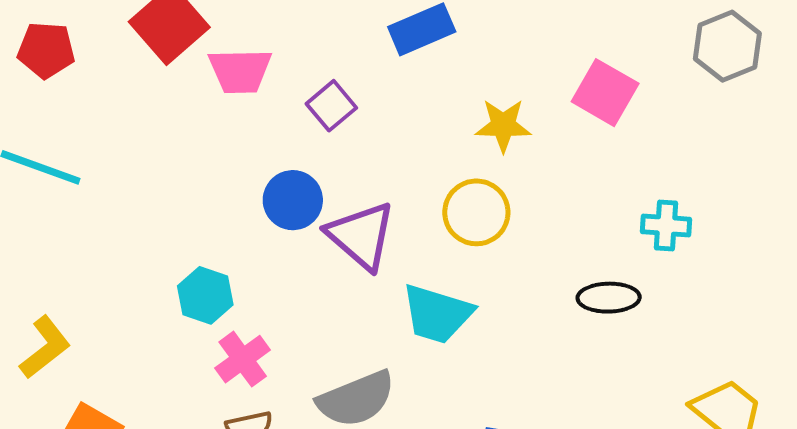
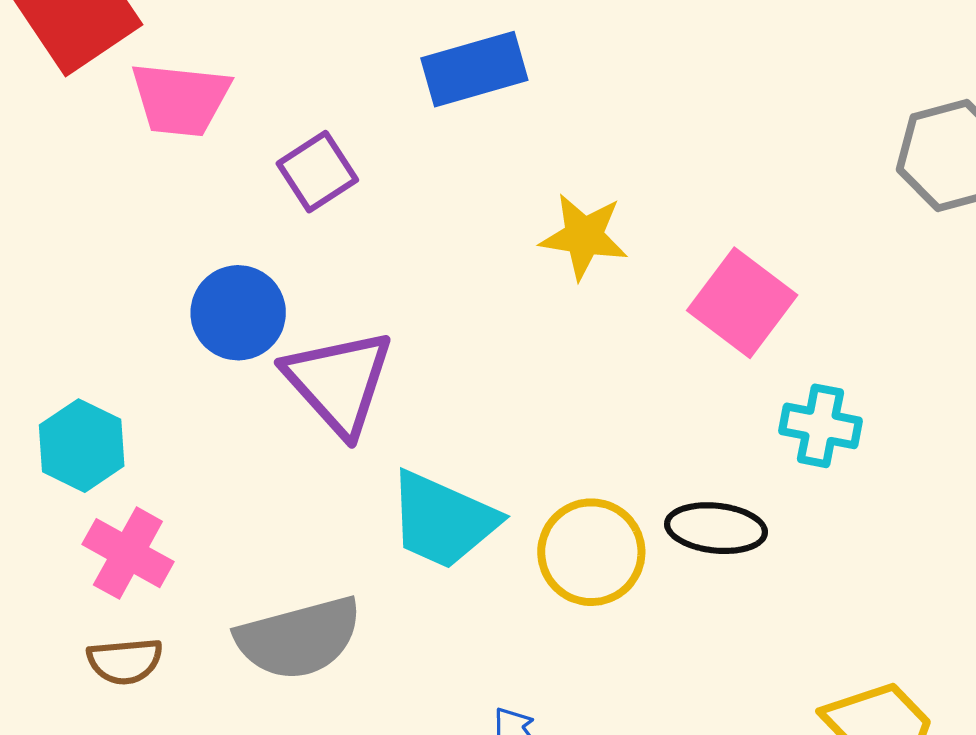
pink square: (605, 93) -> (742, 303), moved
yellow circle: (476, 212) -> (591, 552), moved
pink cross: (243, 359) -> (128, 553), turned -32

